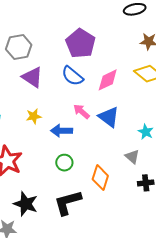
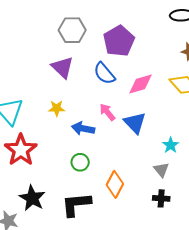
gray hexagon: (19, 47) -> (72, 30), moved
gray triangle: (132, 157) -> (161, 170), moved

